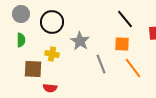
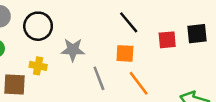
gray star: (80, 41) -> (73, 50), turned -30

